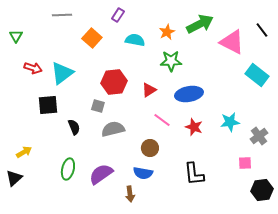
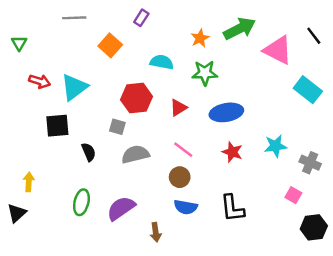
cyan semicircle: (135, 40) -> (162, 62), moved
pink line: (162, 120) -> (183, 150), moved
gray cross: (259, 136) -> (310, 163), turned -30
yellow arrow: (24, 152) -> (29, 182), turned -56
pink square: (245, 163) -> (293, 195), turned 32
blue semicircle: (143, 173) -> (186, 207), moved

